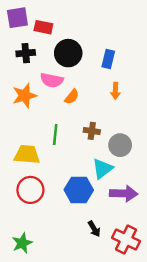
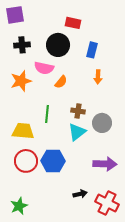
red rectangle: (43, 27) -> (73, 23), moved
cyan triangle: (102, 169) -> (77, 132), moved
blue hexagon: (79, 190) -> (53, 161), moved
black arrow: (94, 229) -> (80, 194), turned -72

